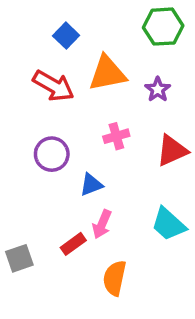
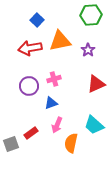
red arrow: (53, 86) -> (30, 48), turned 140
pink cross: (116, 136) -> (54, 79), moved
red rectangle: (73, 244) -> (31, 133), moved
orange semicircle: (115, 278) -> (71, 143), moved

